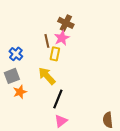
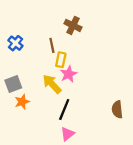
pink star: (62, 38) -> (69, 74), moved
blue cross: (16, 54) -> (15, 43), moved
brown semicircle: (108, 120) -> (117, 109), moved

